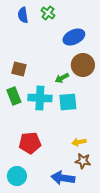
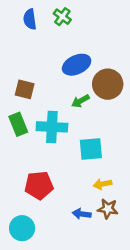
blue ellipse: (74, 37) -> (77, 65), moved
cyan square: (68, 102) -> (91, 149), moved
blue arrow: (63, 178) -> (82, 214), moved, size x0.6

